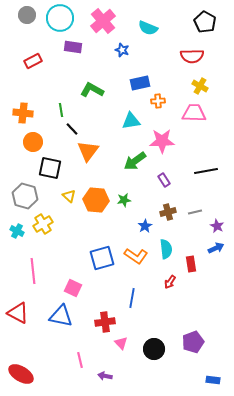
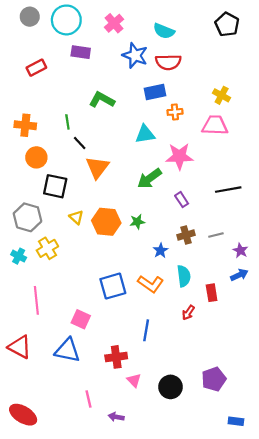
pink cross: (103, 21) -> (114, 23), size x0.7
blue star: (122, 50) -> (135, 55), size x1.6
red semicircle: (192, 56) -> (168, 62), moved

